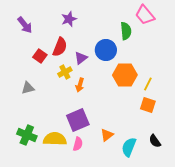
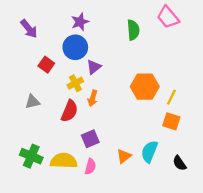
green semicircle: (126, 31) -> (133, 30), moved
red semicircle: (60, 47) -> (69, 111), moved
blue circle: (106, 50) -> (75, 47), moved
purple square: (78, 120) -> (90, 139), size x0.7
cyan semicircle: (129, 147) -> (149, 152), moved

